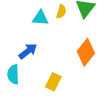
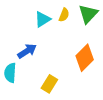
cyan triangle: (40, 18) -> (43, 19), turned -42

